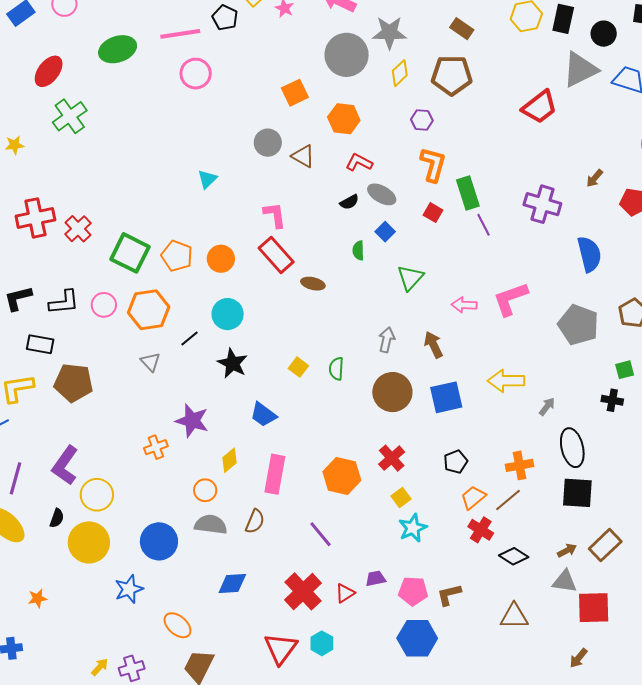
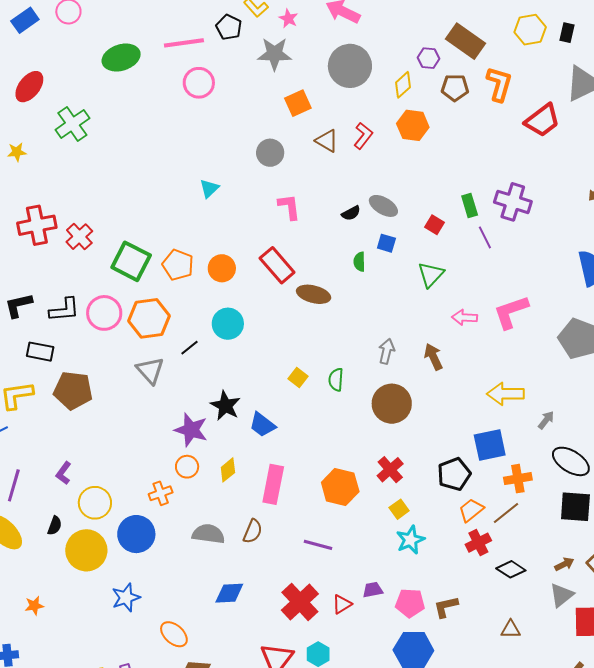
black rectangle: (563, 19) -> (567, 33), size x0.7
brown rectangle: (462, 29) -> (465, 41), size x1.6
gray star: (389, 33) -> (274, 54), moved
red ellipse: (49, 71) -> (29, 87), moved
brown pentagon: (452, 75) -> (455, 88), size x0.7
orange hexagon: (344, 119) -> (413, 125), moved
purple hexagon: (422, 120) -> (428, 58), moved
brown triangle: (303, 156) -> (327, 141), moved
red L-shape: (359, 162) -> (363, 136), moved, turned 100
orange L-shape: (433, 165) -> (499, 84), moved
green rectangle: (468, 193) -> (470, 206), size x0.7
purple cross: (542, 204) -> (513, 202), moved
pink L-shape: (275, 215) -> (289, 207), moved
blue square: (385, 232) -> (386, 243), turned -30
green triangle: (410, 278) -> (431, 275), moved
brown ellipse: (313, 284) -> (314, 294), size x1.4
pink circle: (104, 305) -> (104, 313), size x1.4
gray triangle: (150, 362) -> (150, 371), size x1.4
black star: (233, 363) -> (225, 406), moved
blue square: (446, 397) -> (490, 445), moved
orange cross: (156, 447) -> (161, 493), moved
black ellipse: (572, 448) -> (571, 461), turned -45
black pentagon: (456, 462) -> (454, 474), size x1.4
purple L-shape: (65, 465) -> (64, 473), size x0.6
orange circle: (205, 490) -> (187, 467), moved
red cross: (481, 530) -> (478, 543), turned 30
purple line: (320, 534) -> (318, 545), turned -36
blue circle: (159, 541) -> (136, 534), moved
gray triangle: (565, 581) -> (562, 595), turned -48
brown triangle: (514, 616) -> (511, 629), size x0.7

